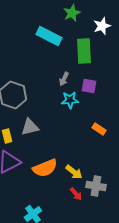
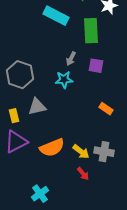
cyan star: (70, 100) -> (64, 80), moved
gray cross: (96, 186) -> (104, 152), moved

